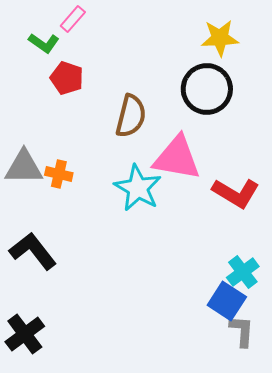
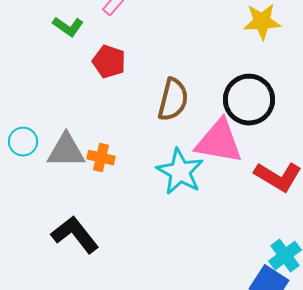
green L-shape: (44, 43) -> (68, 27), moved
black circle: (207, 89) -> (249, 100), moved

